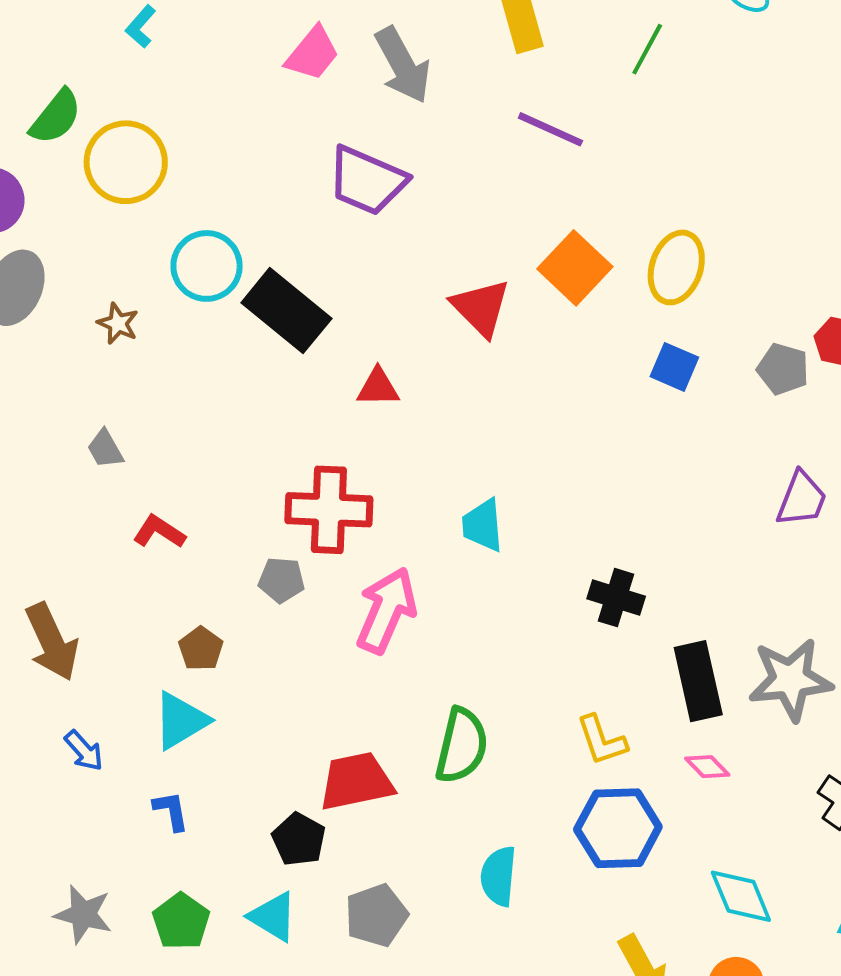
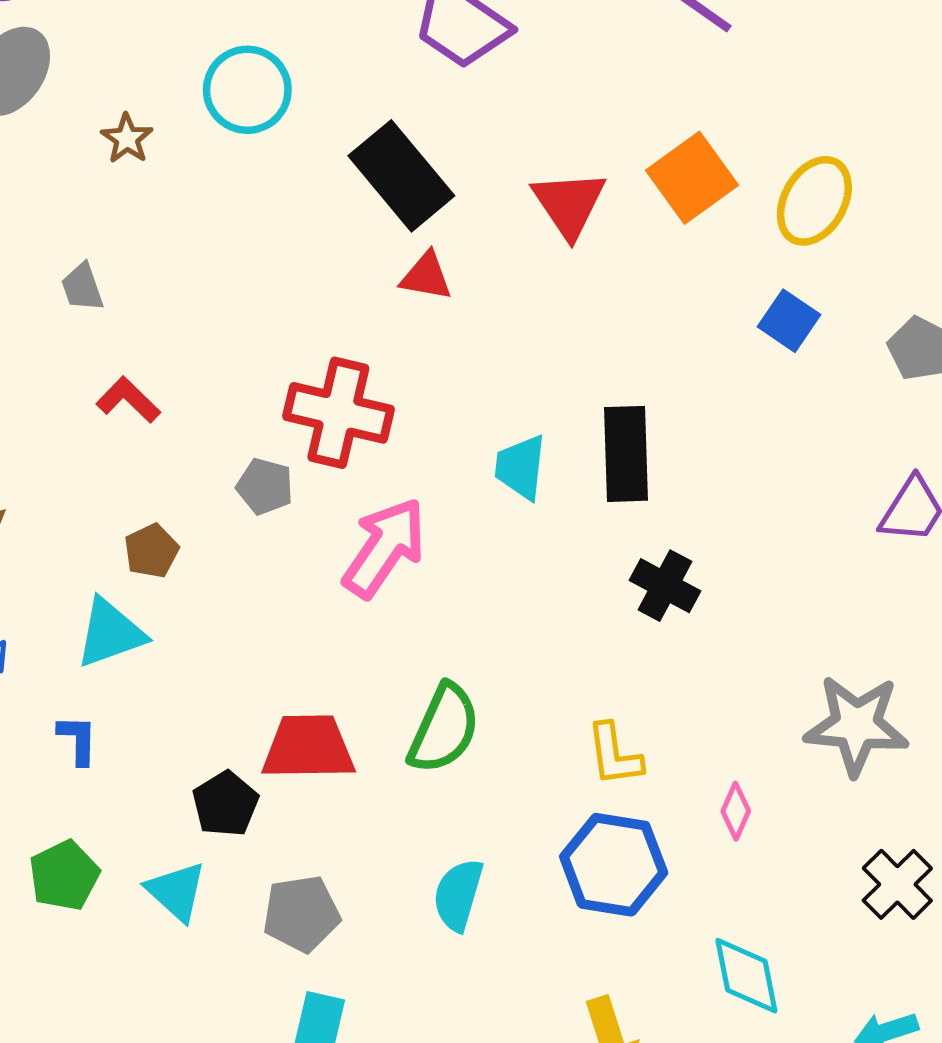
black rectangle: (286, 311) -> (401, 176), moved
black rectangle: (698, 681) -> (626, 454), moved
pink diamond: (707, 767) -> (736, 811), turned 57

